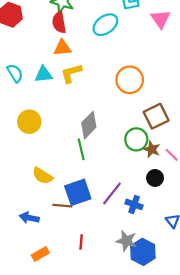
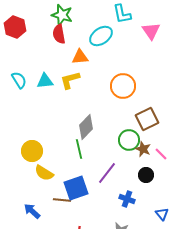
orange triangle: (62, 48) -> (80, 57), moved
yellow circle: (29, 122) -> (32, 151), moved
purple line: (112, 193) -> (107, 173), moved
blue arrow: (29, 218) -> (32, 211), turned 30

